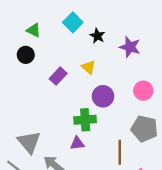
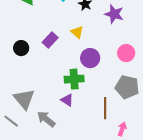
black circle: (26, 55) -> (21, 48), moved
purple triangle: (77, 143) -> (67, 100), turned 40

